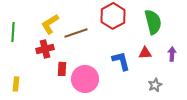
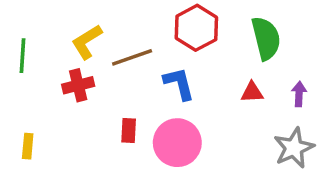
blue L-shape: (121, 61) -> (179, 83), moved
red rectangle: (62, 69) -> (129, 130), moved
pink circle: (85, 79) -> (177, 143), moved
gray star: (155, 85) -> (294, 148), moved, size x1.6

